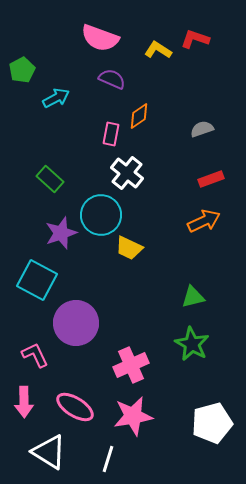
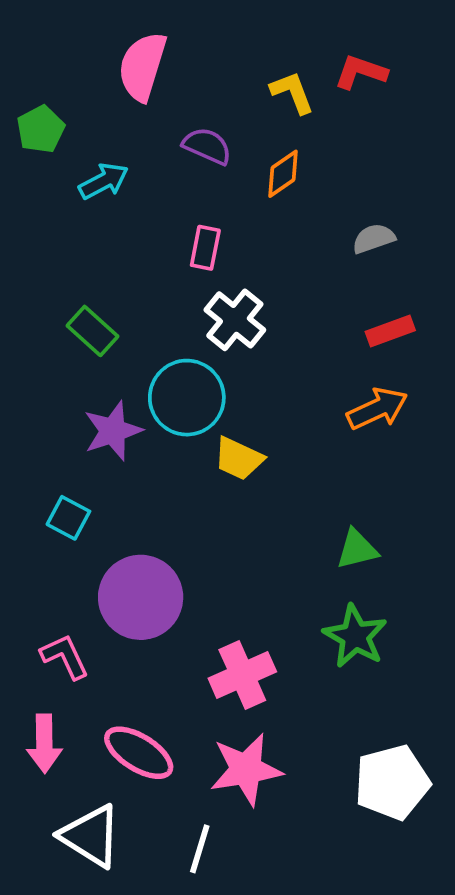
pink semicircle: (100, 38) -> (142, 66), moved, turned 87
yellow L-shape: (158, 50) -> (292, 92), turned 36
orange diamond: (139, 116) -> (283, 174), moved
cyan square: (37, 280) -> (68, 518), size x0.6

